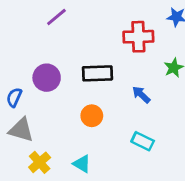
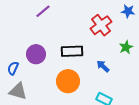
red cross: (138, 37) -> (101, 25), turned -35
orange circle: (92, 116) -> (68, 81), size x1.5

